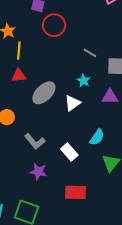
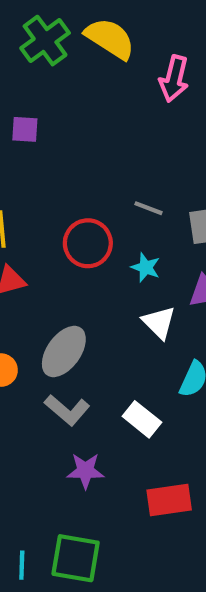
red circle: (54, 25) -> (88, 243), moved
gray ellipse: (44, 93) -> (64, 351), moved
white triangle: (73, 103) -> (159, 322), moved, turned -30

